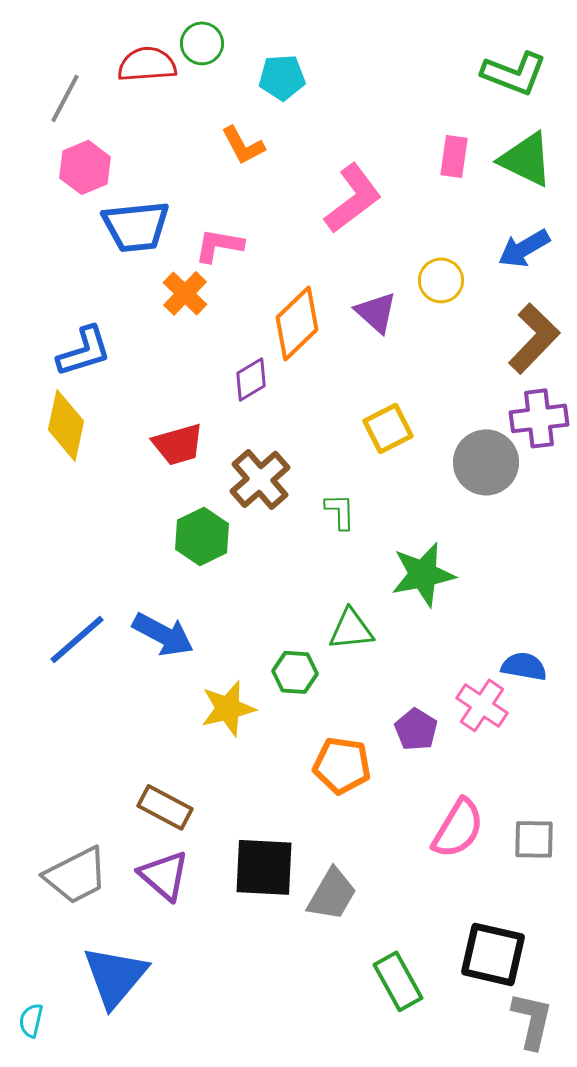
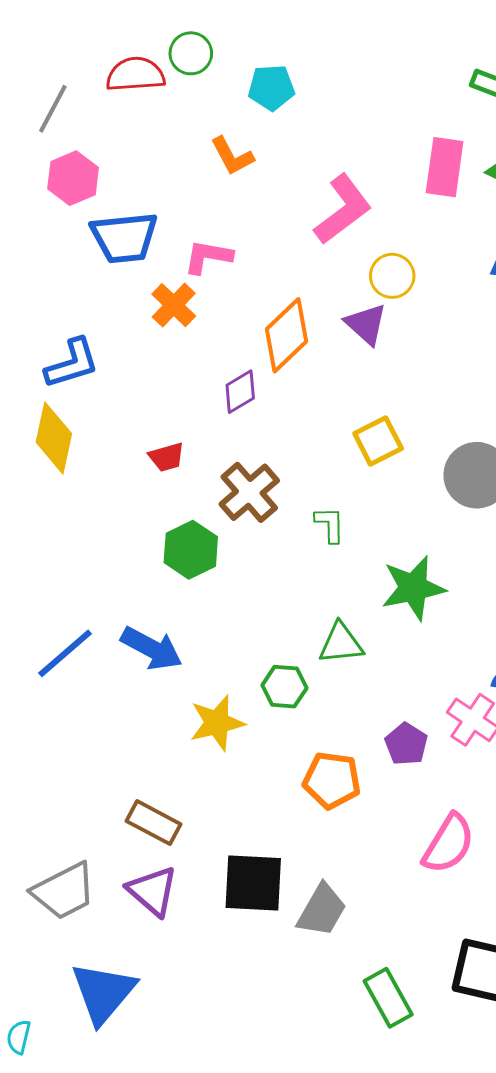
pink rectangle: (454, 156) -> (445, 167), size x1.4
yellow circle: (441, 280) -> (392, 276), moved
red trapezoid: (178, 444) -> (167, 457), size x0.7

